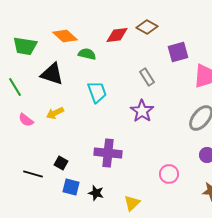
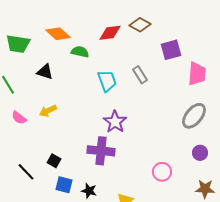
black triangle: (52, 74) -> (45, 72), size x0.7
cyan trapezoid: (97, 92) -> (107, 81), moved
purple star: (142, 111) -> (115, 122), moved
black line: (33, 174) -> (26, 172), turned 30

